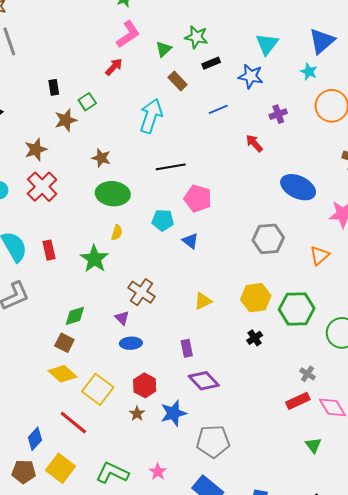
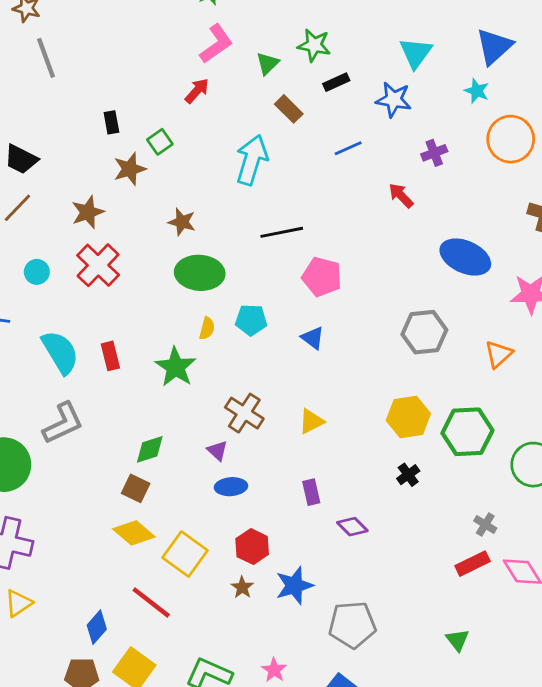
cyan pentagon: (163, 220) -> (251, 320), moved
yellow triangle: (203, 301) -> (311, 421), moved
purple diamond: (204, 381) -> (352, 527), moved, size x0.7
green triangle: (313, 445) -> (457, 640), moved

